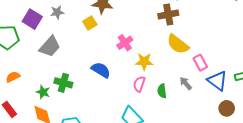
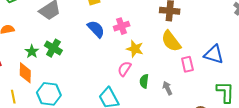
blue semicircle: (101, 70) -> (96, 29), moved
blue triangle: (217, 81) -> (214, 54), moved, turned -35
gray arrow: (186, 83) -> (167, 88), moved

